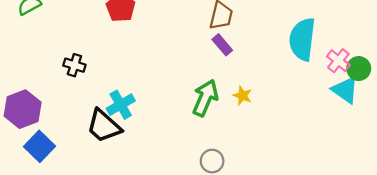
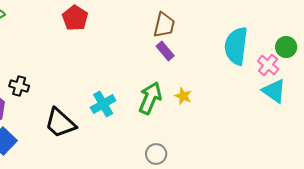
black cross: (74, 65) -> (19, 86), moved
green circle: (359, 69) -> (286, 47), moved
cyan cross: (121, 105) -> (103, 104), moved

